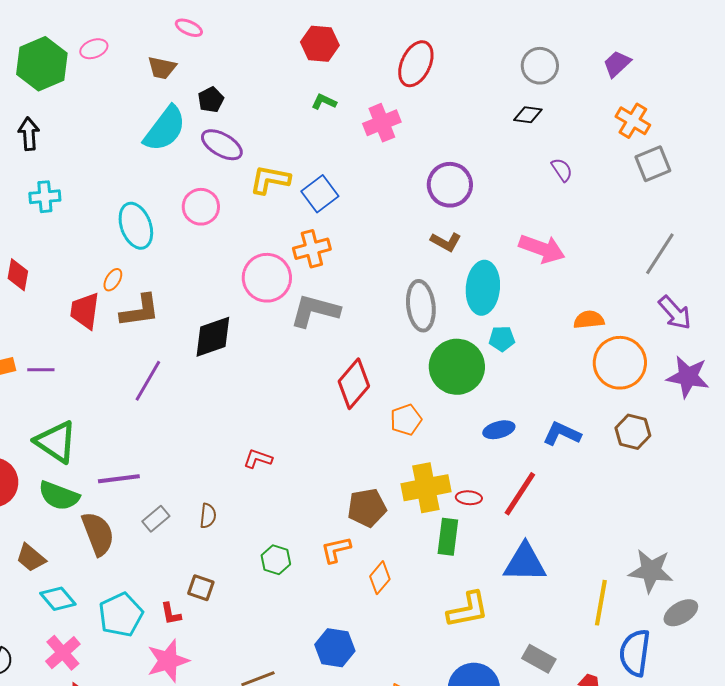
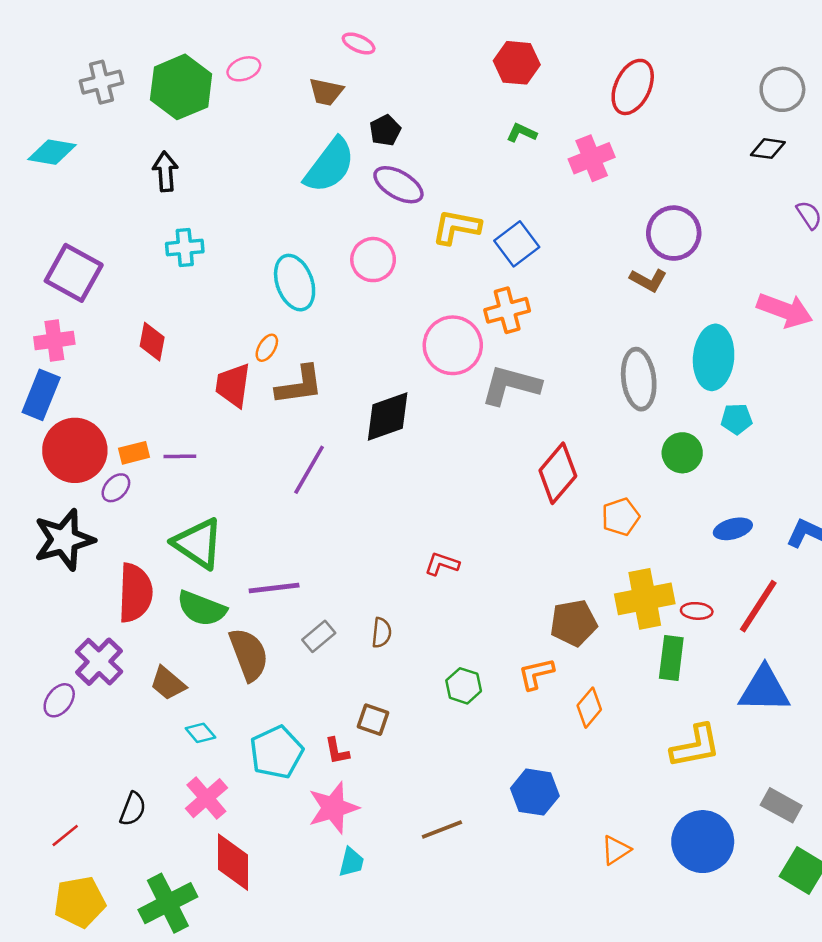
brown L-shape: (446, 242) -> (648, 280), moved
green circle: (457, 367) -> (682, 453), size x0.6
cyan diamond: (58, 599) -> (200, 733), size x0.7

